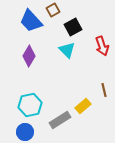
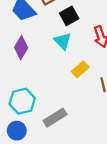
yellow rectangle: (83, 106) -> (80, 69), moved

